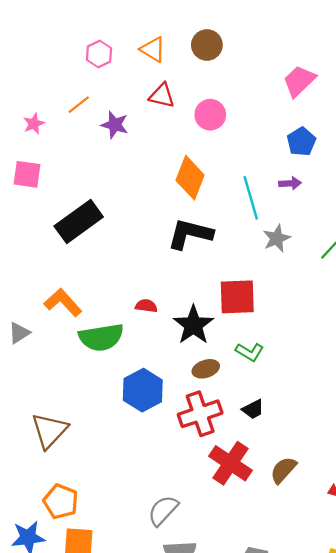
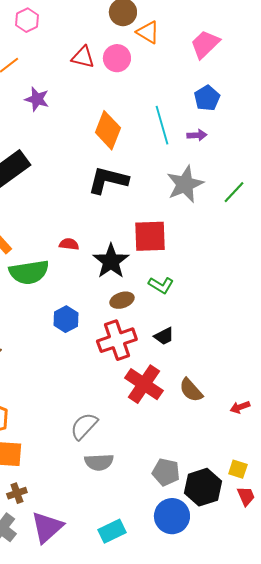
orange triangle: (153, 49) -> (148, 32), moved
pink circle: (210, 115) -> (117, 58), moved
purple star: (115, 125) -> (37, 99), moved
cyan line: (251, 198) -> (162, 125), moved
gray star: (277, 238) -> (185, 184), size x1.5
blue hexagon: (143, 390) -> (66, 319), size x0.7
brown semicircle: (283, 470) -> (191, 390), turned -84

